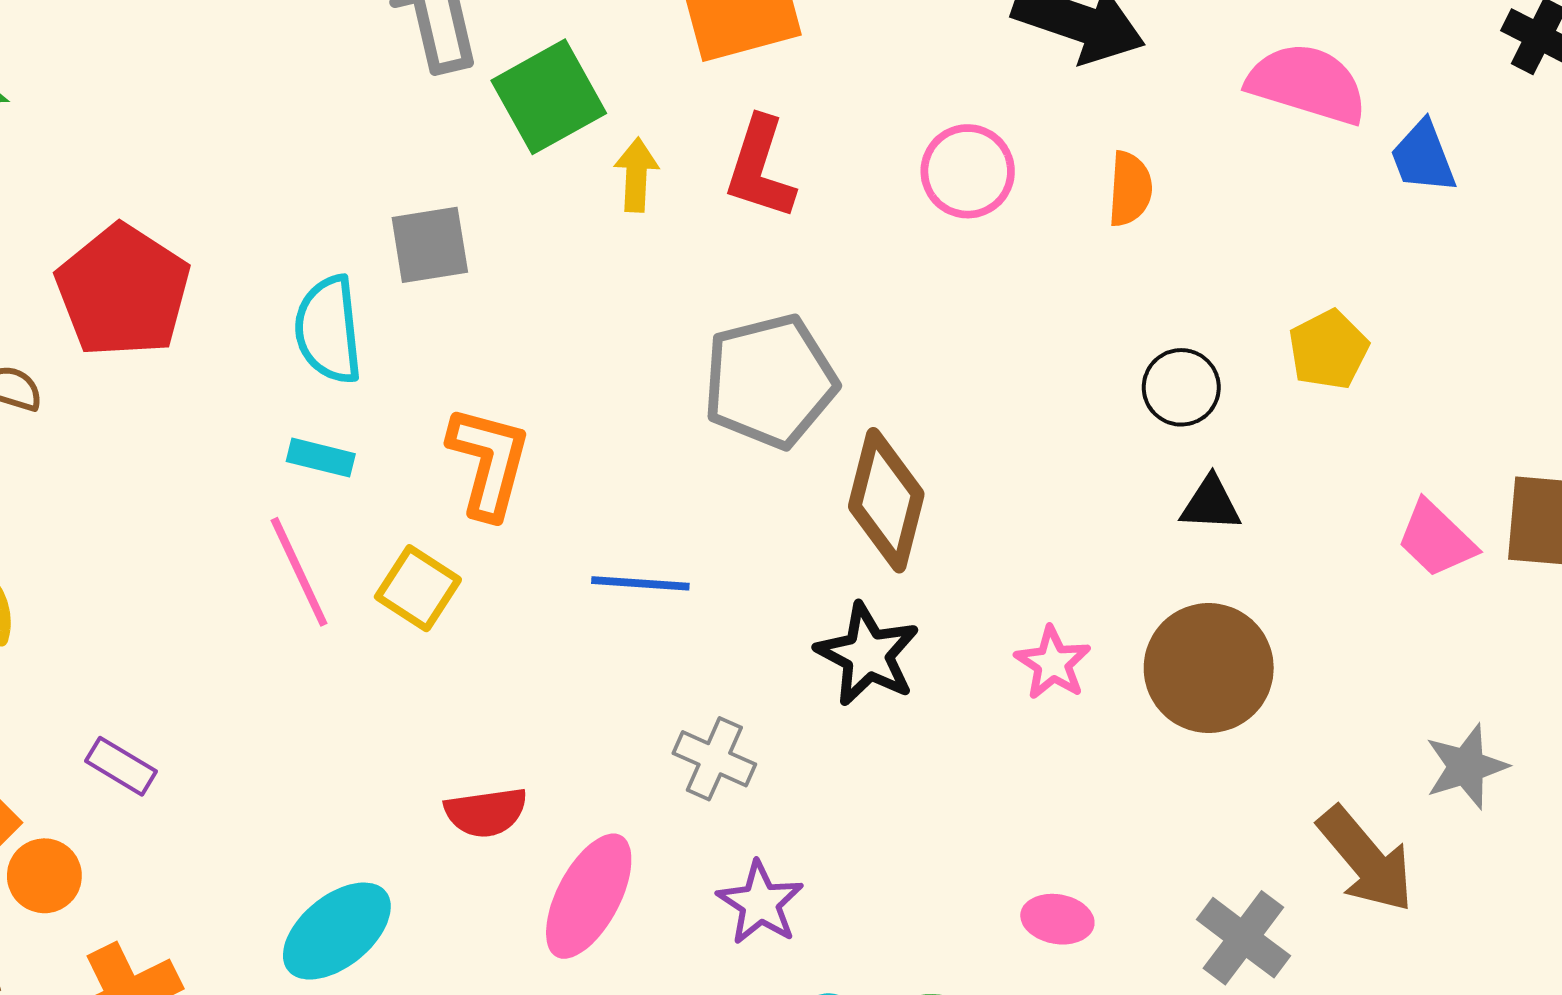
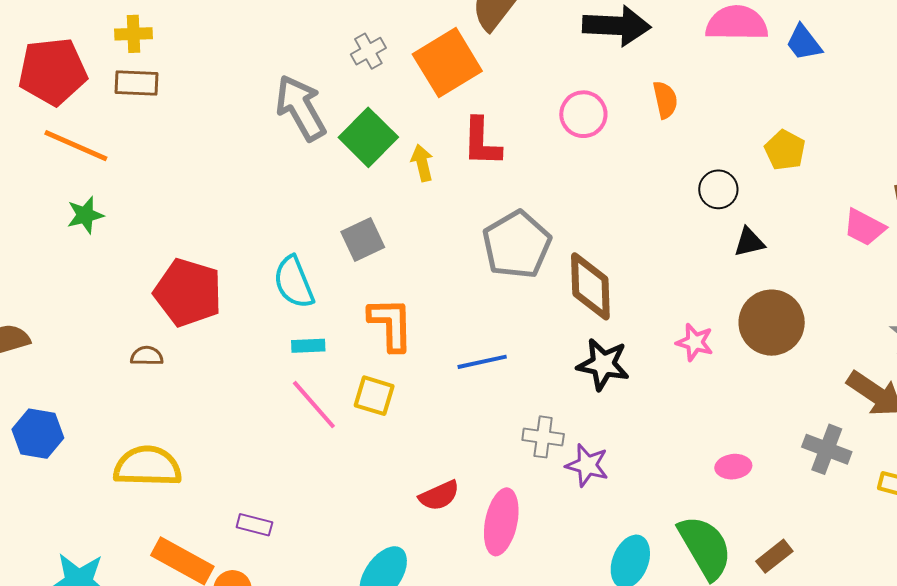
gray square: (430, 245) -> (363, 240), moved
purple star: (760, 903) -> (587, 465), moved

